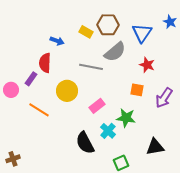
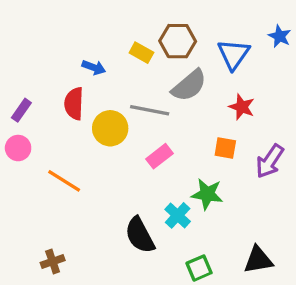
purple rectangle: (31, 79) -> (21, 110), moved
yellow circle: (67, 91) -> (110, 128), moved
pink rectangle: (97, 106) -> (160, 156), moved
black triangle: (155, 147) -> (258, 260), moved
brown cross: (13, 159) -> (53, 261), moved

